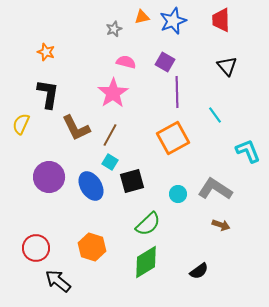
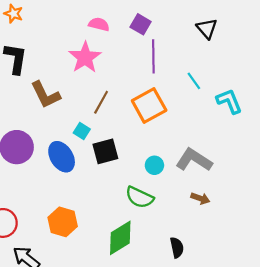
brown line: (110, 135) -> (101, 102), moved
cyan L-shape: (248, 151) -> (229, 101), moved
green semicircle: (148, 224) -> (139, 197), moved, turned 68
black semicircle: (199, 271) -> (177, 247), turned -66

